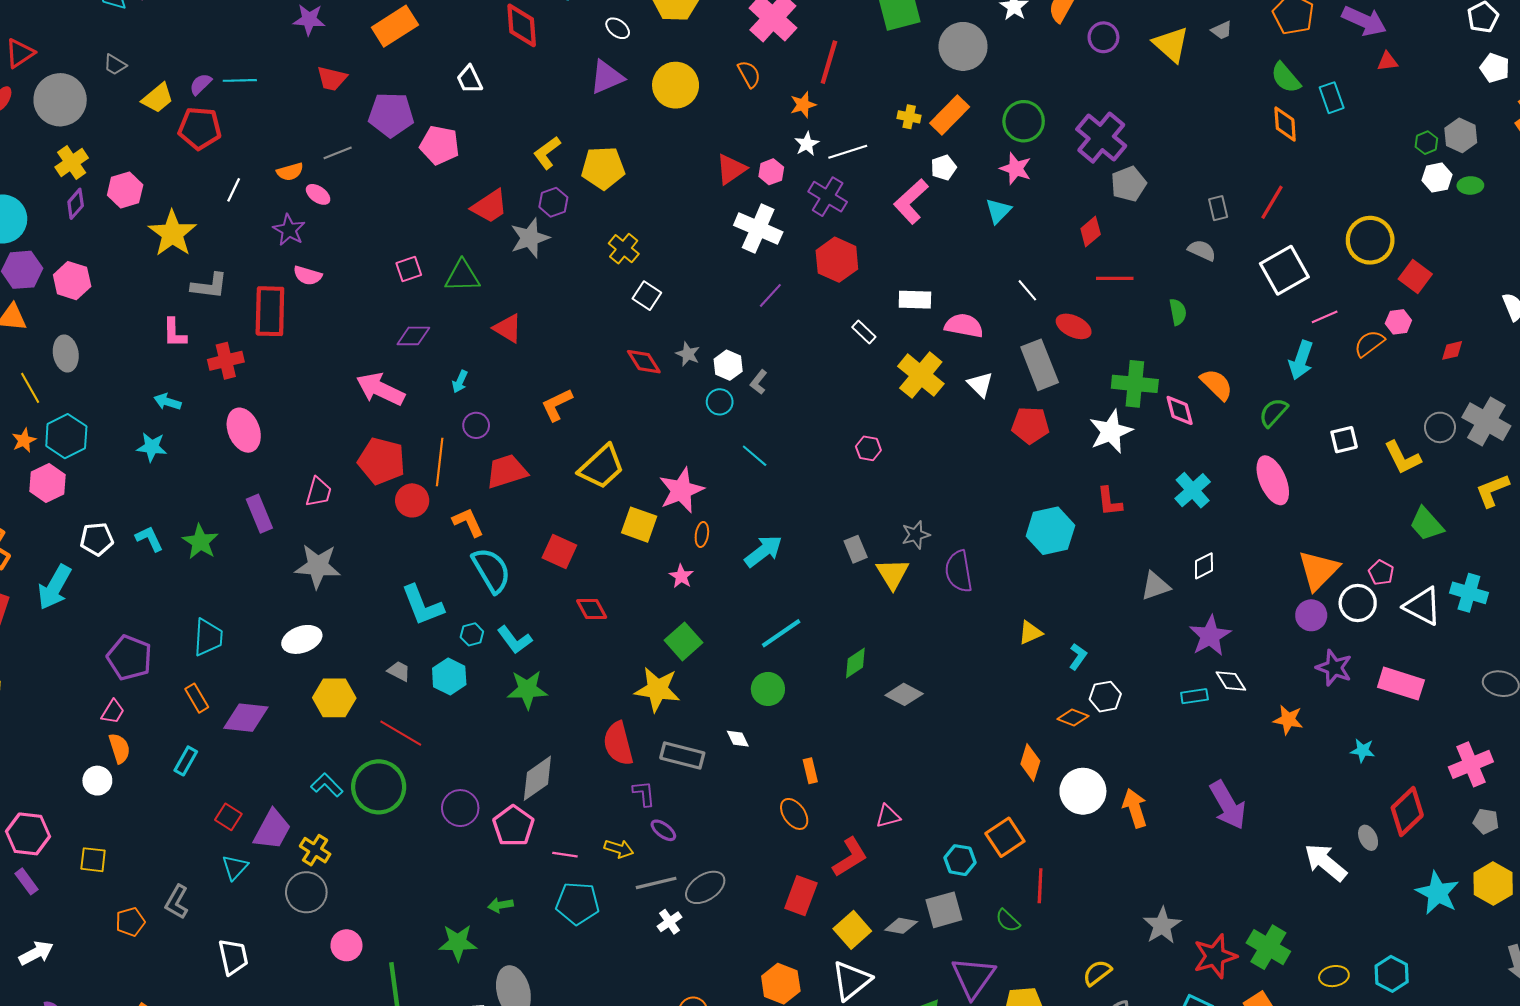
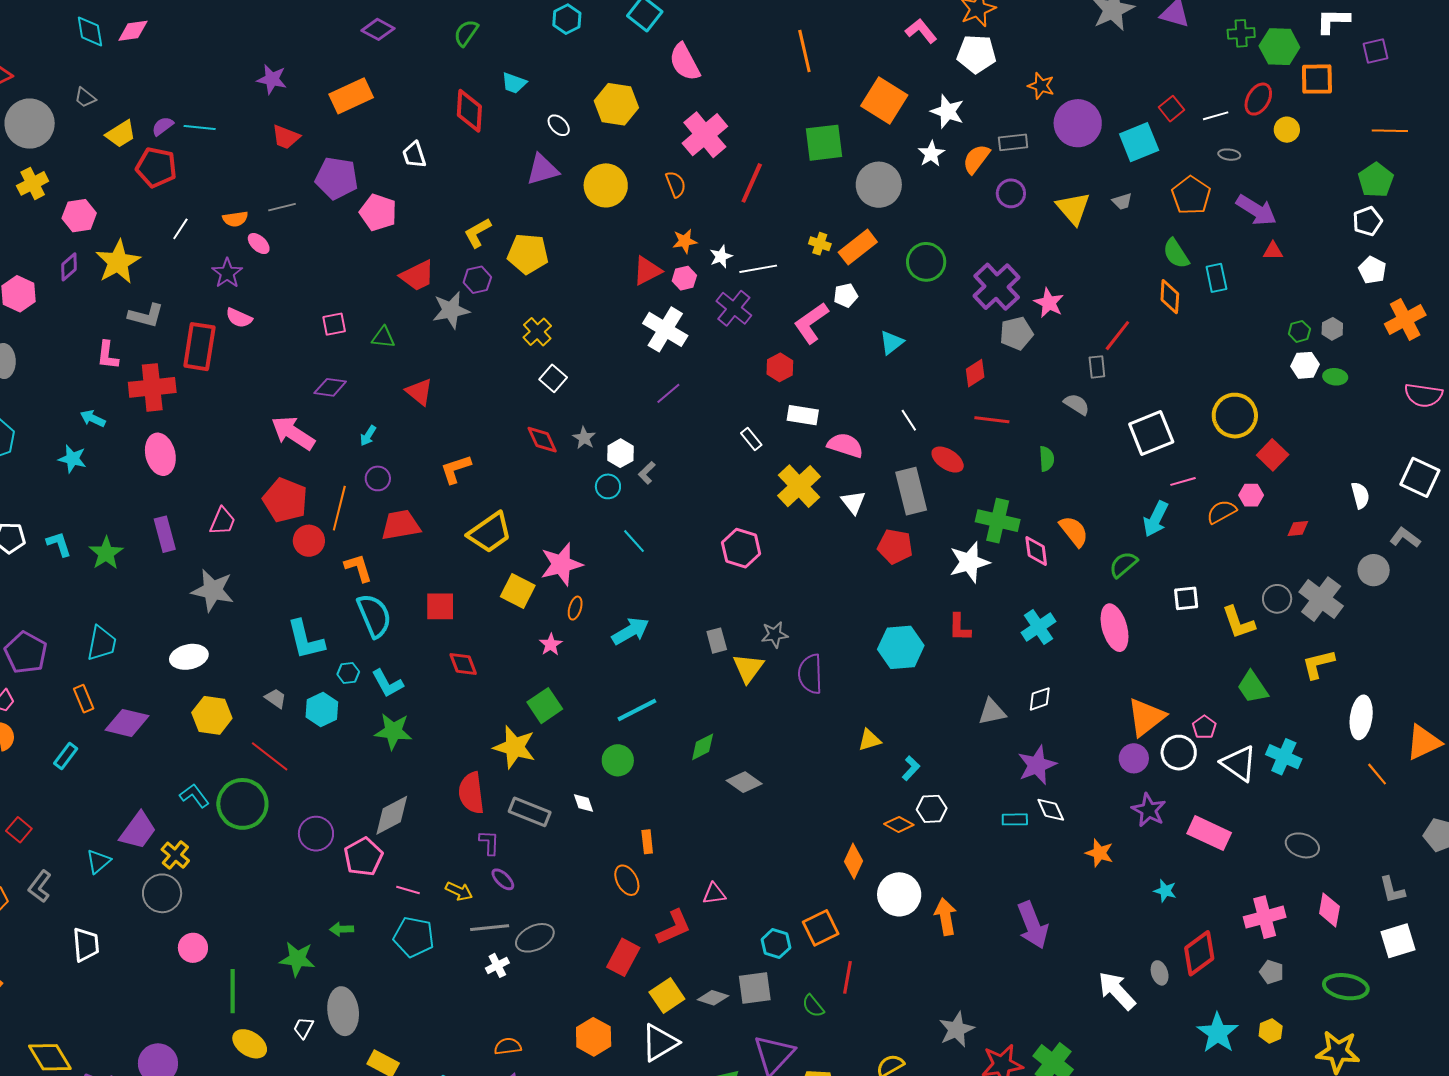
orange star: (803, 105) -> (685, 241), moved
gray hexagon: (1461, 135) -> (1332, 329), size x0.7
pink star: (1016, 169) -> (1049, 303), moved
red line: (1272, 202) -> (1117, 336), moved
purple diamond: (76, 204) -> (69, 267), moved
red hexagon: (837, 260) -> (780, 367), moved, size x0.7
green triangle: (462, 276) -> (383, 337), size x0.7
red cross: (226, 361) -> (152, 387), size x1.4
pink hexagon: (868, 448) -> (741, 548), size x1.6
red square: (559, 551) -> (440, 606), turned -32
red square: (228, 817) -> (19, 830), moved
yellow hexagon: (1493, 884) -> (1271, 1031), size x0.6

